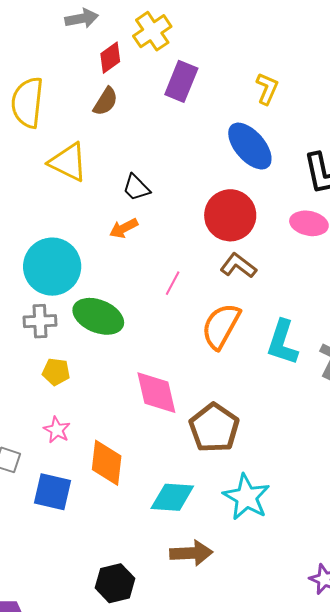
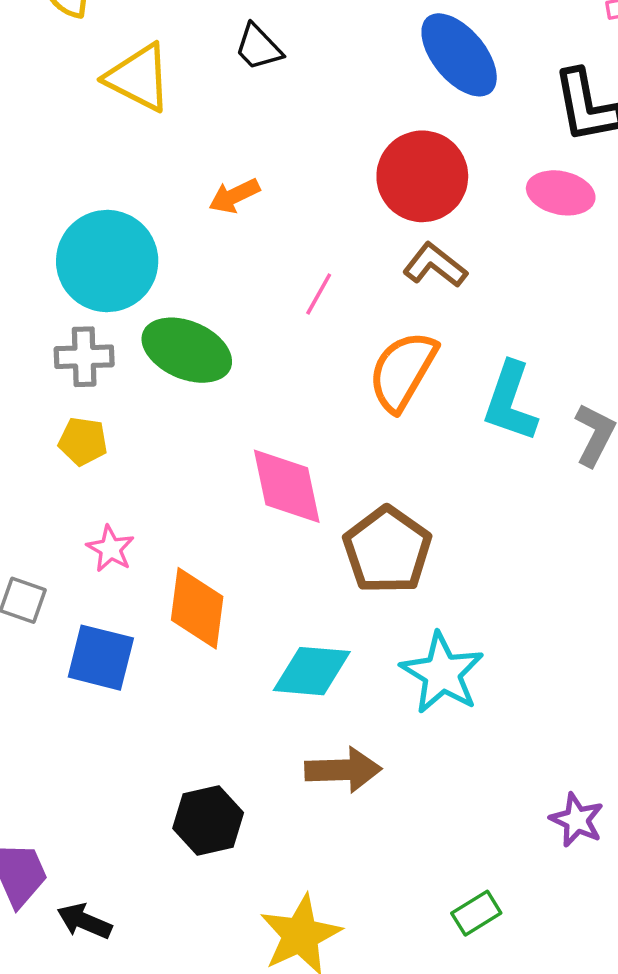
black trapezoid: (136, 188) -> (258, 47), moved
yellow pentagon: (56, 372) -> (83, 441), moved

